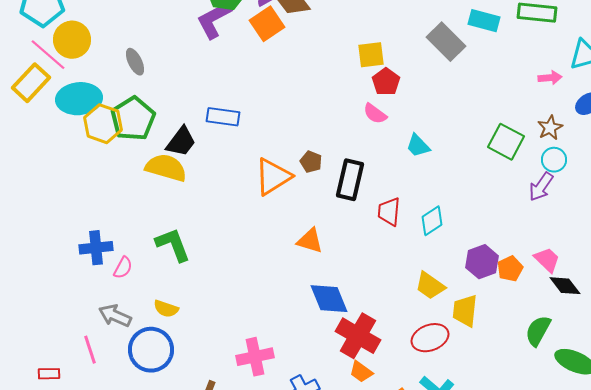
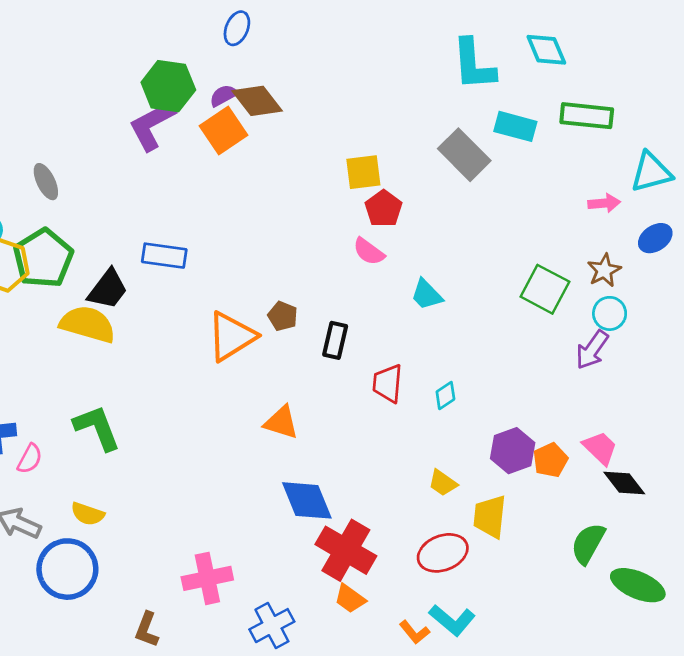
black rectangle: (350, 180) -> (335, 340), size x0.7
cyan diamond: (432, 221) -> (445, 395), size x0.7
yellow trapezoid: (430, 286) -> (443, 483), size x0.7

